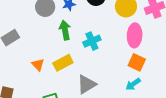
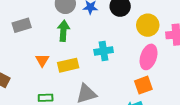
green arrow: (65, 30) -> (63, 31), moved
orange square: (137, 62) -> (143, 85), turned 30

